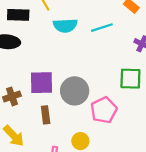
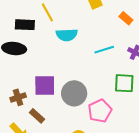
cyan line: (102, 28) -> (104, 50), moved
brown rectangle: (46, 115) -> (37, 116), moved, turned -42

